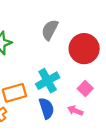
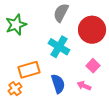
cyan cross: (48, 81) -> (59, 47), moved, turned -30

